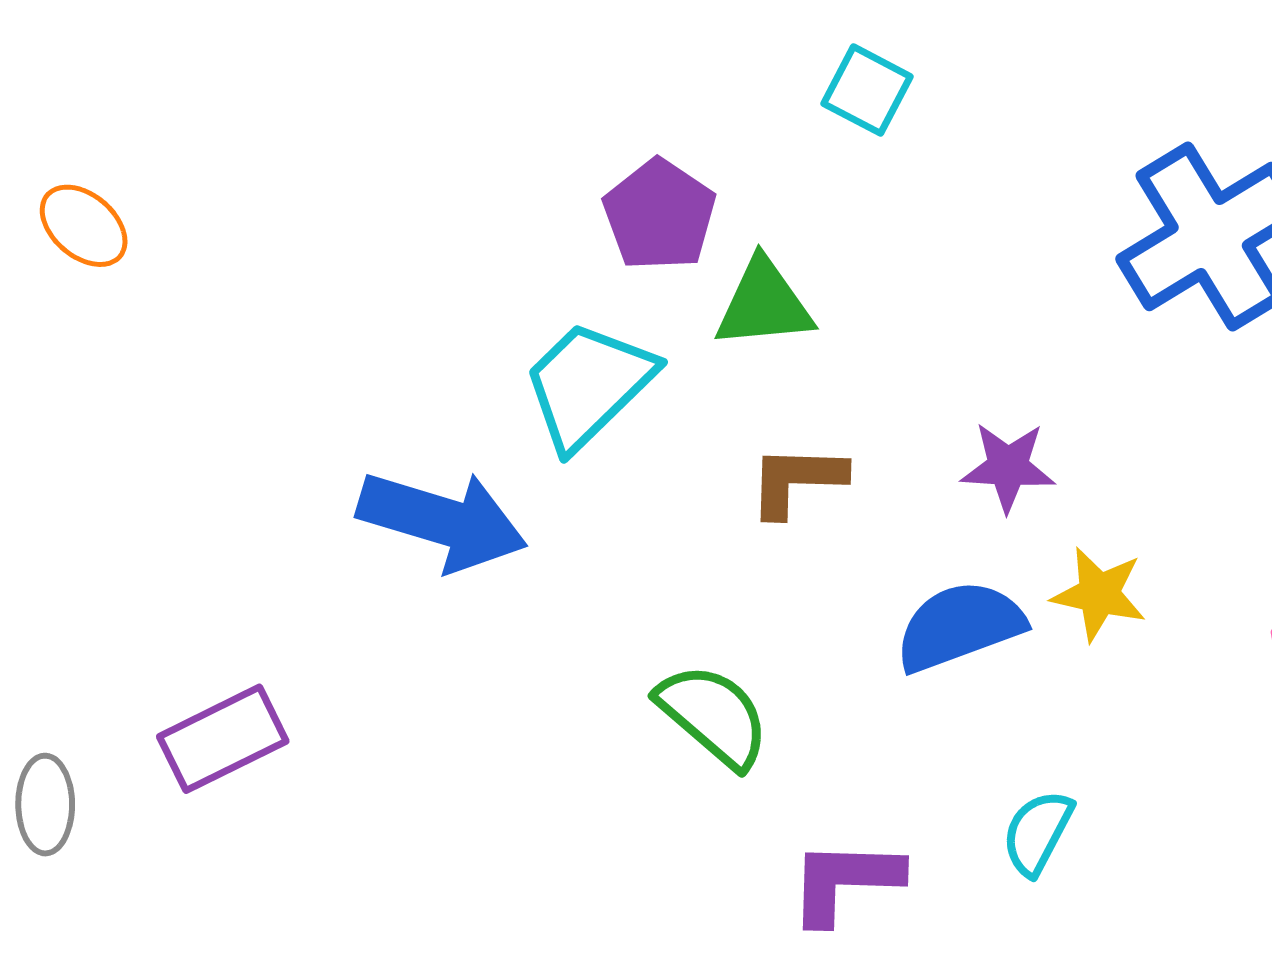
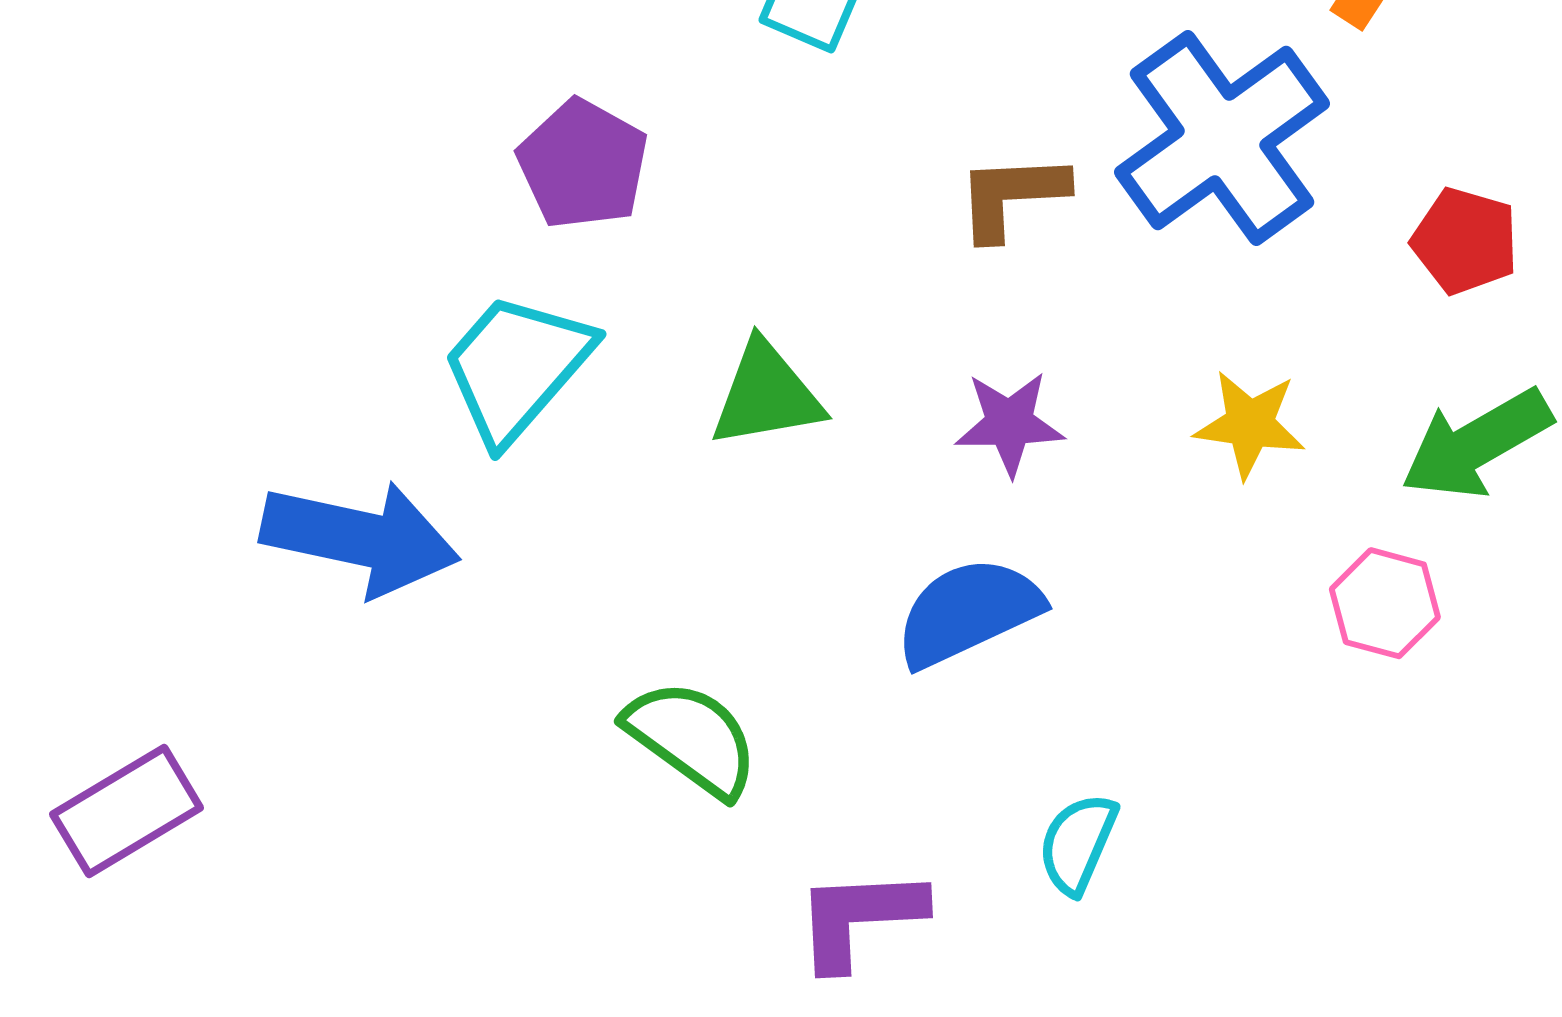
green triangle: (764, 304) -> (766, 395), moved
brown L-shape: (797, 480) -> (1012, 196), moved
yellow star: (1099, 594) -> (1250, 424), moved

